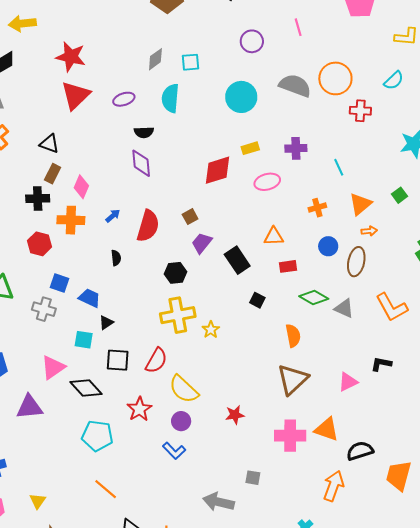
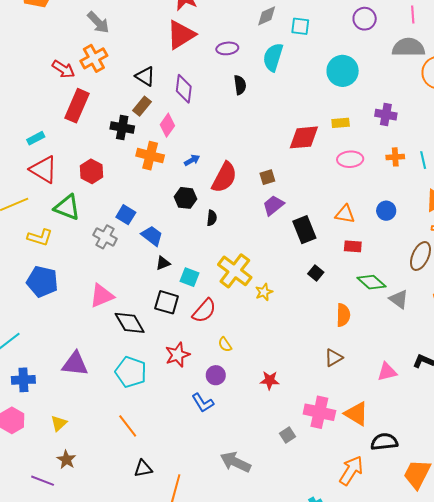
gray semicircle: (295, 86) -> (408, 47), moved, turned -32
black semicircle: (144, 132) -> (240, 85), turned -108
purple cross: (296, 148) -> (386, 115), moved
purple diamond: (141, 163) -> (184, 89), moved
orange cross: (317, 208) -> (395, 157), moved
red hexagon: (39, 244) -> (91, 171), moved
blue circle: (328, 246) -> (386, 211), moved
black semicircle: (116, 258) -> (212, 218), moved
black hexagon: (176, 273) -> (186, 198), moved
yellow cross: (178, 315) -> (235, 271), turned 36
cyan square: (84, 340) -> (189, 277), moved
brown triangle: (293, 379) -> (334, 358), size x0.6
yellow semicircle: (184, 389) -> (225, 345), size x0.5
purple triangle: (29, 407) -> (75, 364), moved
gray square: (253, 478) -> (288, 435), moved, turned 35

